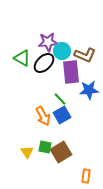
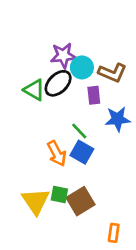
green triangle: (22, 58) -> (34, 90), moved
purple rectangle: (71, 72) -> (94, 95), size x0.6
blue square: (62, 115) -> (82, 152), turned -30
yellow triangle: (27, 152) -> (36, 201), size x1.6

